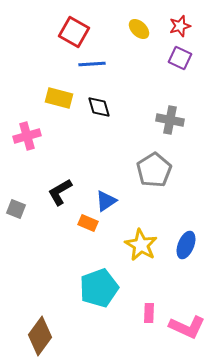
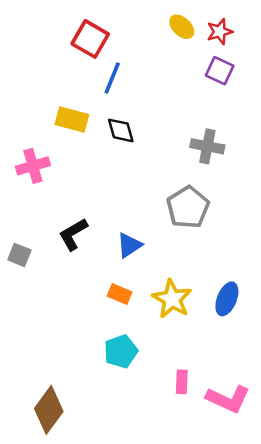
yellow ellipse: (139, 29) -> (182, 27), moved
blue line: (92, 64) -> (112, 78), turned -64
orange rectangle: (88, 223) -> (120, 294), moved
cyan pentagon: (99, 288) -> (121, 351), size x0.7

